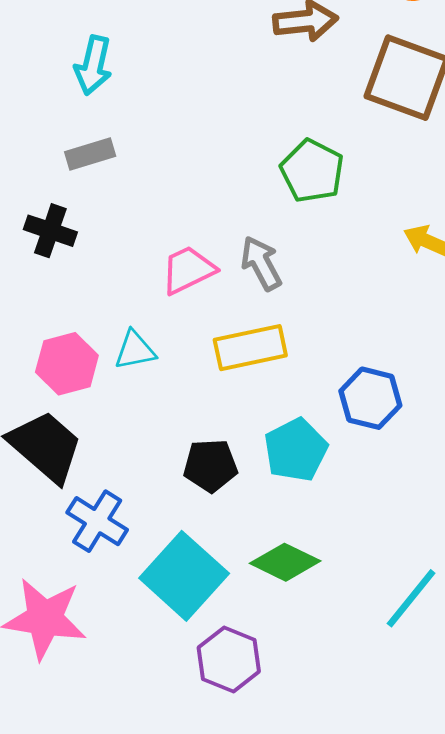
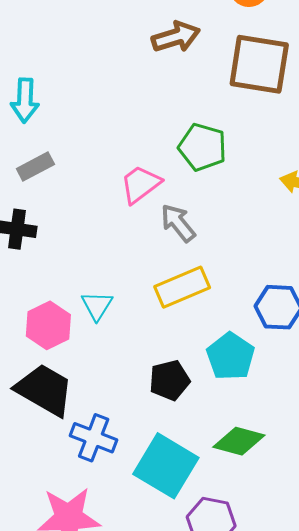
pink trapezoid: (188, 270) -> (140, 184), moved
cyan triangle: (135, 350) -> (97, 306), turned -36

